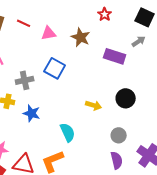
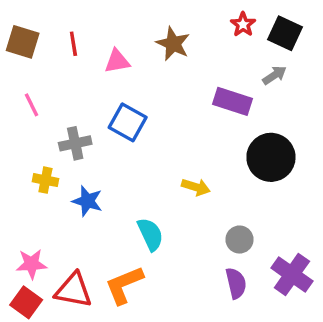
red star: (105, 14) -> (243, 24), moved
red line: (24, 23) -> (73, 44), turned 56
brown star: (81, 37) -> (173, 44), moved
black circle: (126, 98) -> (271, 157), moved, size x1.4

